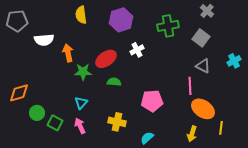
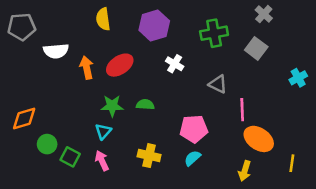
white cross: (137, 50) -> (175, 64), turned -32
red ellipse: (106, 59) -> (120, 65), moved
gray triangle: (203, 66) -> (218, 84), moved
green star: (83, 72) -> (112, 106), moved
yellow line: (221, 128) -> (292, 163), moved
cyan semicircle: (147, 138) -> (192, 158), moved

